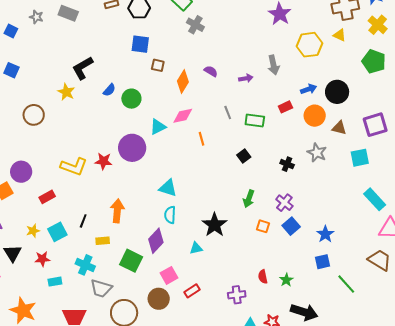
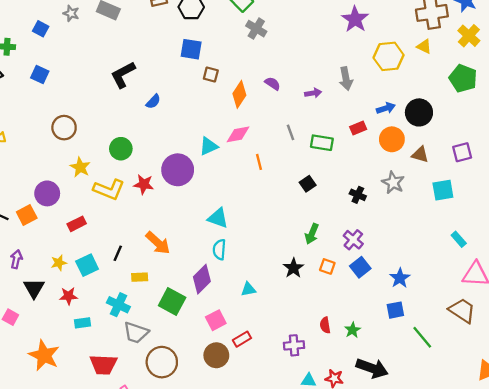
yellow star: (66, 92) -> (80, 167), moved
green circle: (131, 99) -> (121, 149), moved
purple square: (375, 125) -> (462, 152), size x0.7
cyan rectangle: (375, 199) -> (459, 239), size x0.6
orange arrow: (117, 211) -> (158, 243), turned 125
black star: (215, 225) -> (294, 268), moved, size x0.7
brown circle: (159, 299) -> (216, 355), moved

